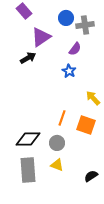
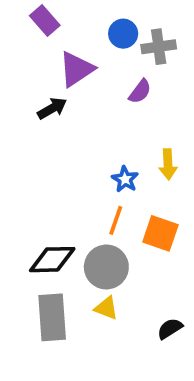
blue star: (69, 71) -> (125, 179), moved
yellow arrow: (93, 98) -> (168, 164), moved, turned -140
gray circle: (57, 143) -> (106, 267), size x1.5

